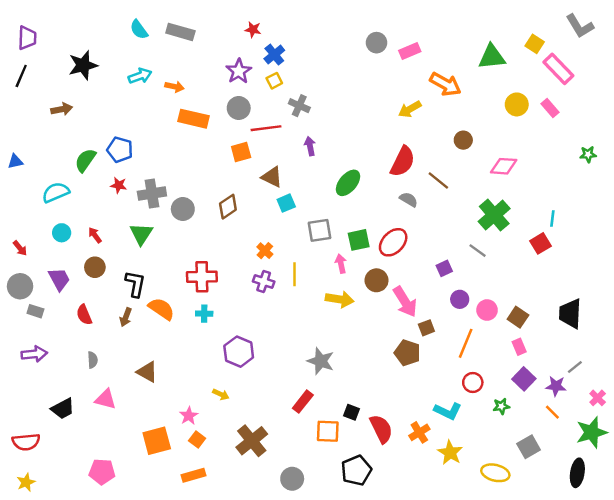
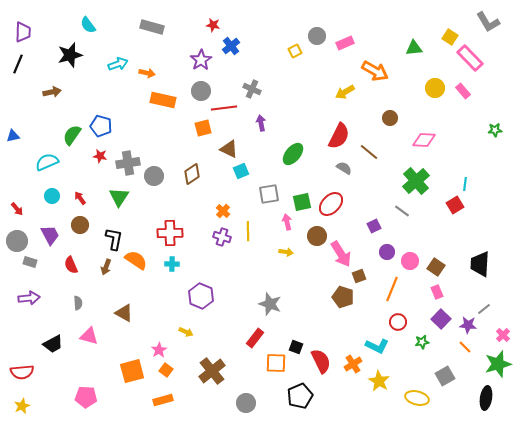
cyan semicircle: (139, 30) -> (88, 25), moved
green triangle: (492, 57) -> (414, 48), size x0.7
yellow square: (274, 81) -> (295, 51), moved
yellow arrow: (340, 299) -> (286, 252), size x0.6

